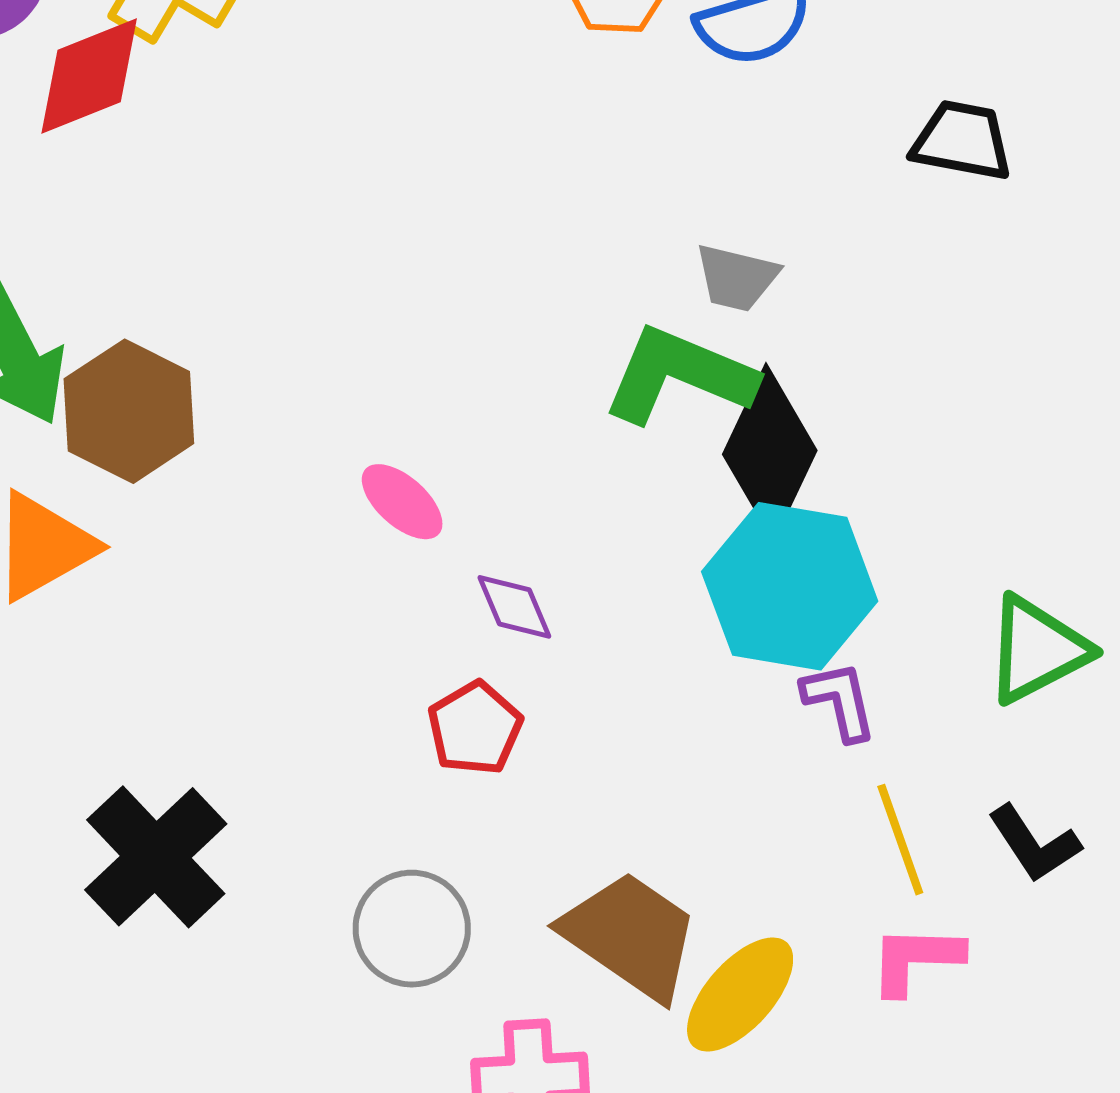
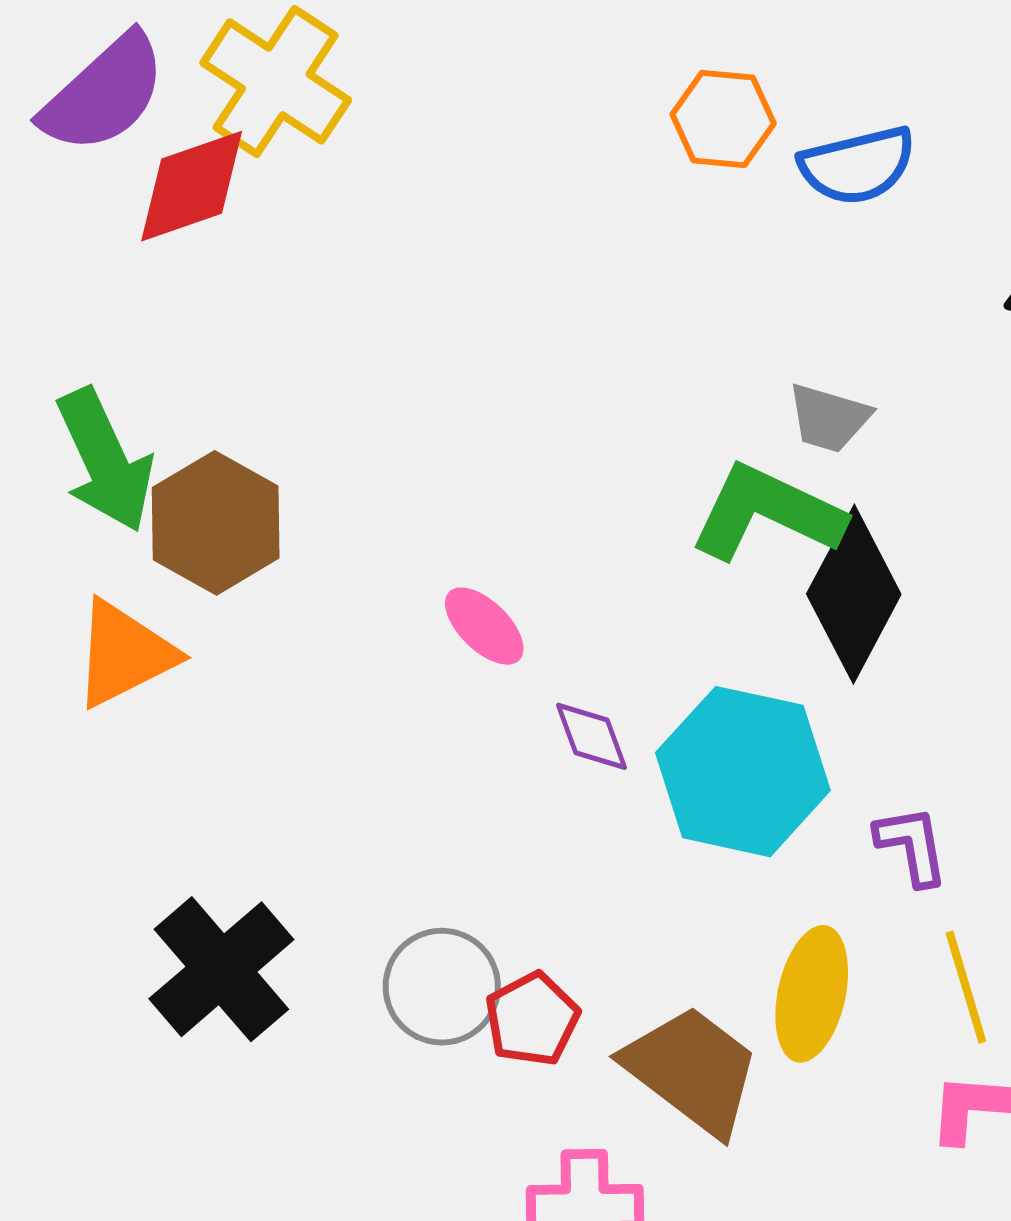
cyan hexagon: (790, 586) -> (743, 772), moved
red pentagon: (475, 728) -> (532, 1019), moved
gray circle: (412, 929) -> (442, 987), moved
yellow ellipse: (740, 995) -> (812, 994), moved, turned -32

